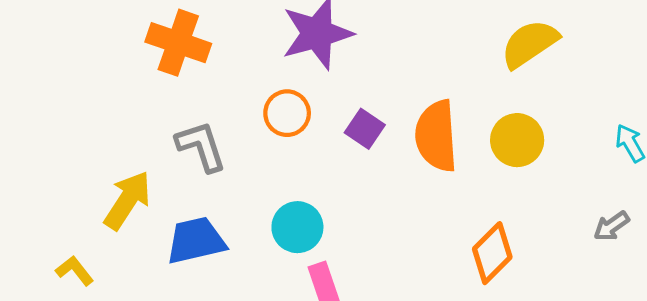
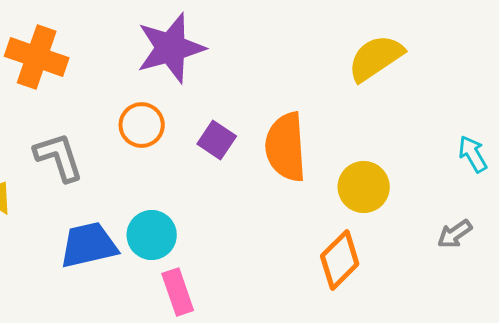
yellow circle: (517, 140) -> (364, 187), moved
blue trapezoid: (196, 241) -> (89, 245), moved

